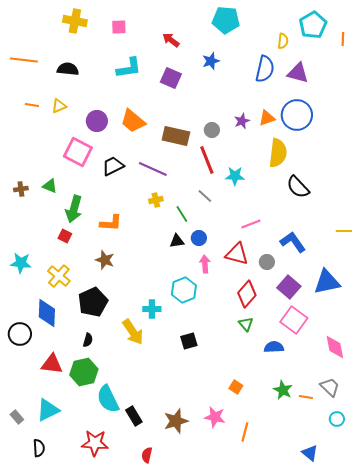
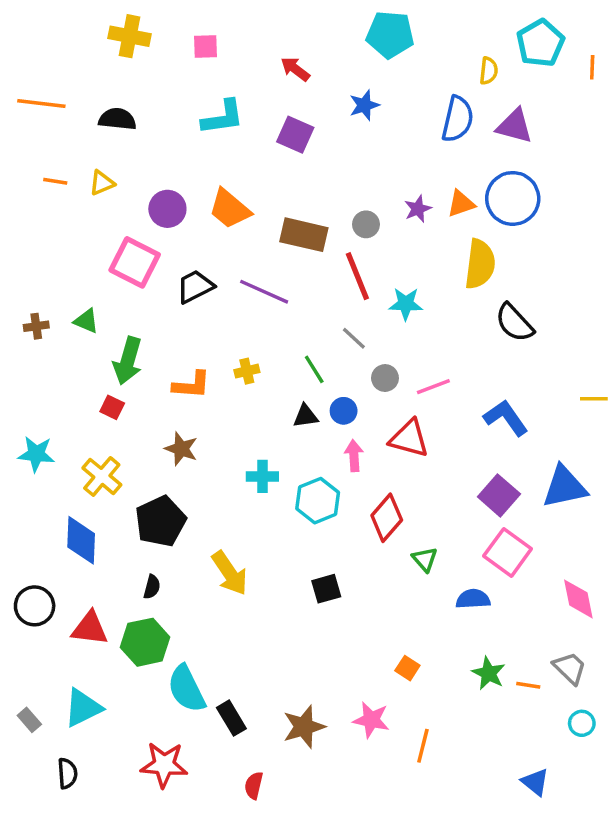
yellow cross: (156, 200) -> (247, 371), moved
gray circle: (267, 262) -> (385, 378), moved
red diamond: (247, 294) -> (387, 518), moved
cyan cross: (152, 309) -> (262, 476), moved
black circle: (20, 334) -> (35, 606), moved

